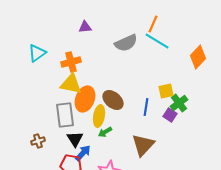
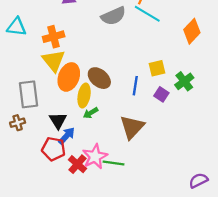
cyan triangle: (37, 53) -> (16, 27), turned 42
yellow triangle: (71, 84) -> (54, 61), turned 40
green cross: (179, 103) -> (184, 81), moved
gray rectangle: (65, 115) -> (28, 94), moved

